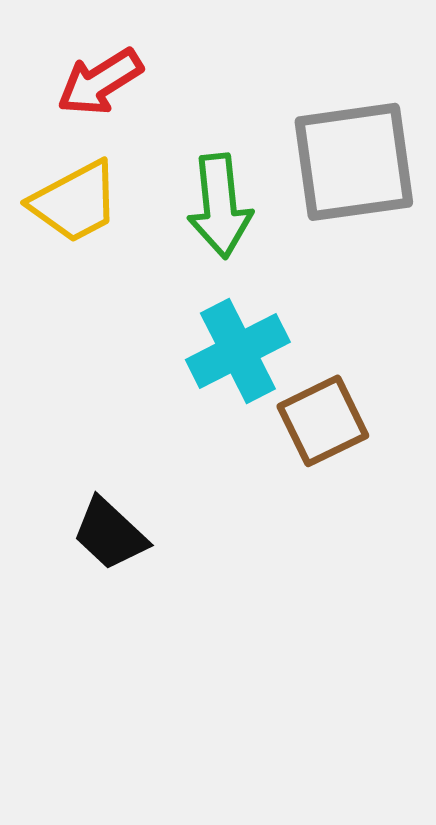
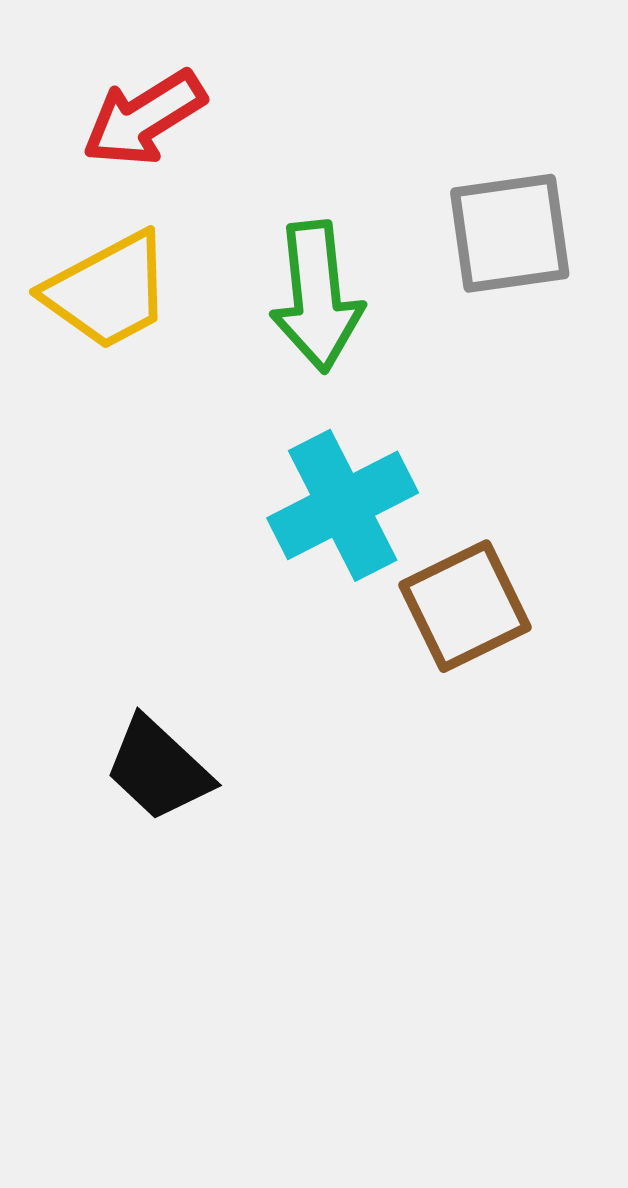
gray square: (354, 162) -> (510, 233), size x0.7

